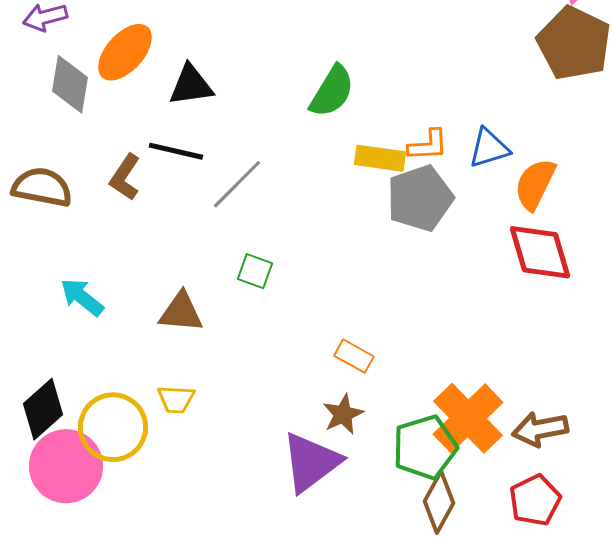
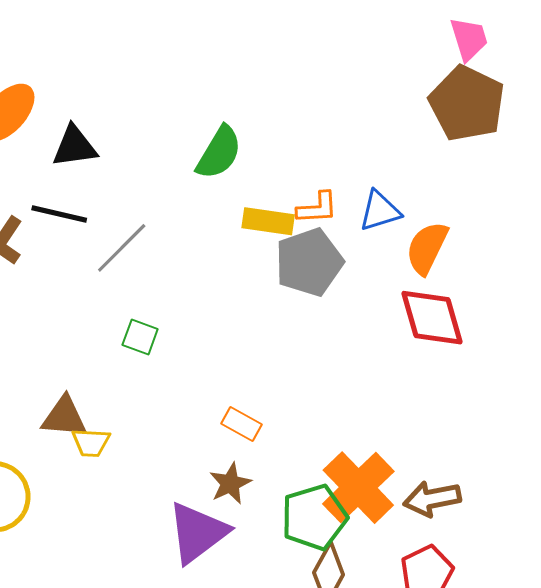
brown triangle: (181, 312) -> (64, 417), moved
yellow trapezoid: (176, 399) -> (91, 442), moved

